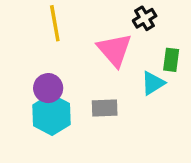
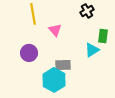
pink triangle: (115, 50) -> (55, 30), moved, size x0.6
cyan hexagon: (51, 115) -> (54, 80), moved

